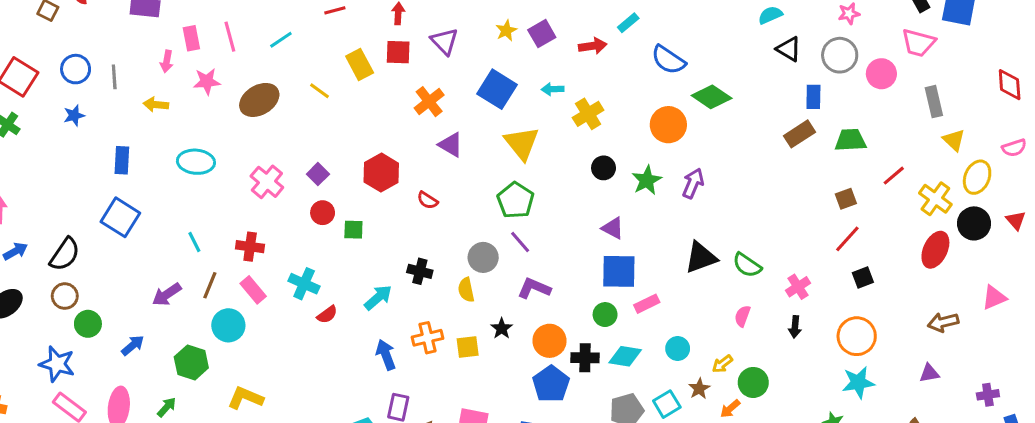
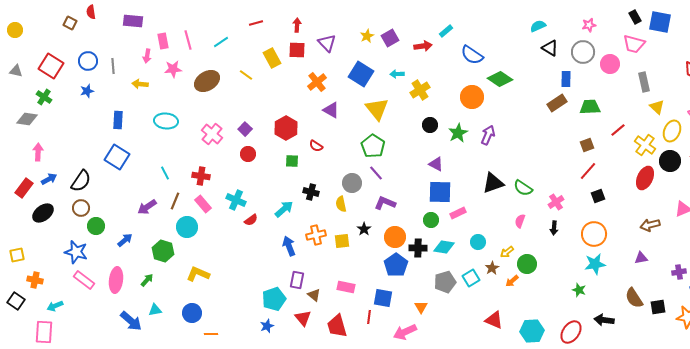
green square: (353, 230) -> (292, 161), moved

